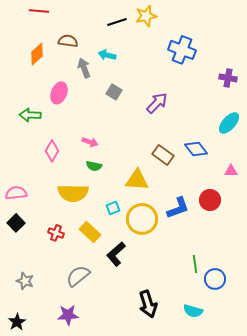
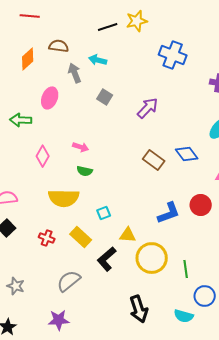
yellow triangle: (137, 180) -> (128, 235), moved, size x0.7
yellow circle: (142, 219) -> (152, 258), moved
blue circle: (215, 279) -> (205, 296), moved

